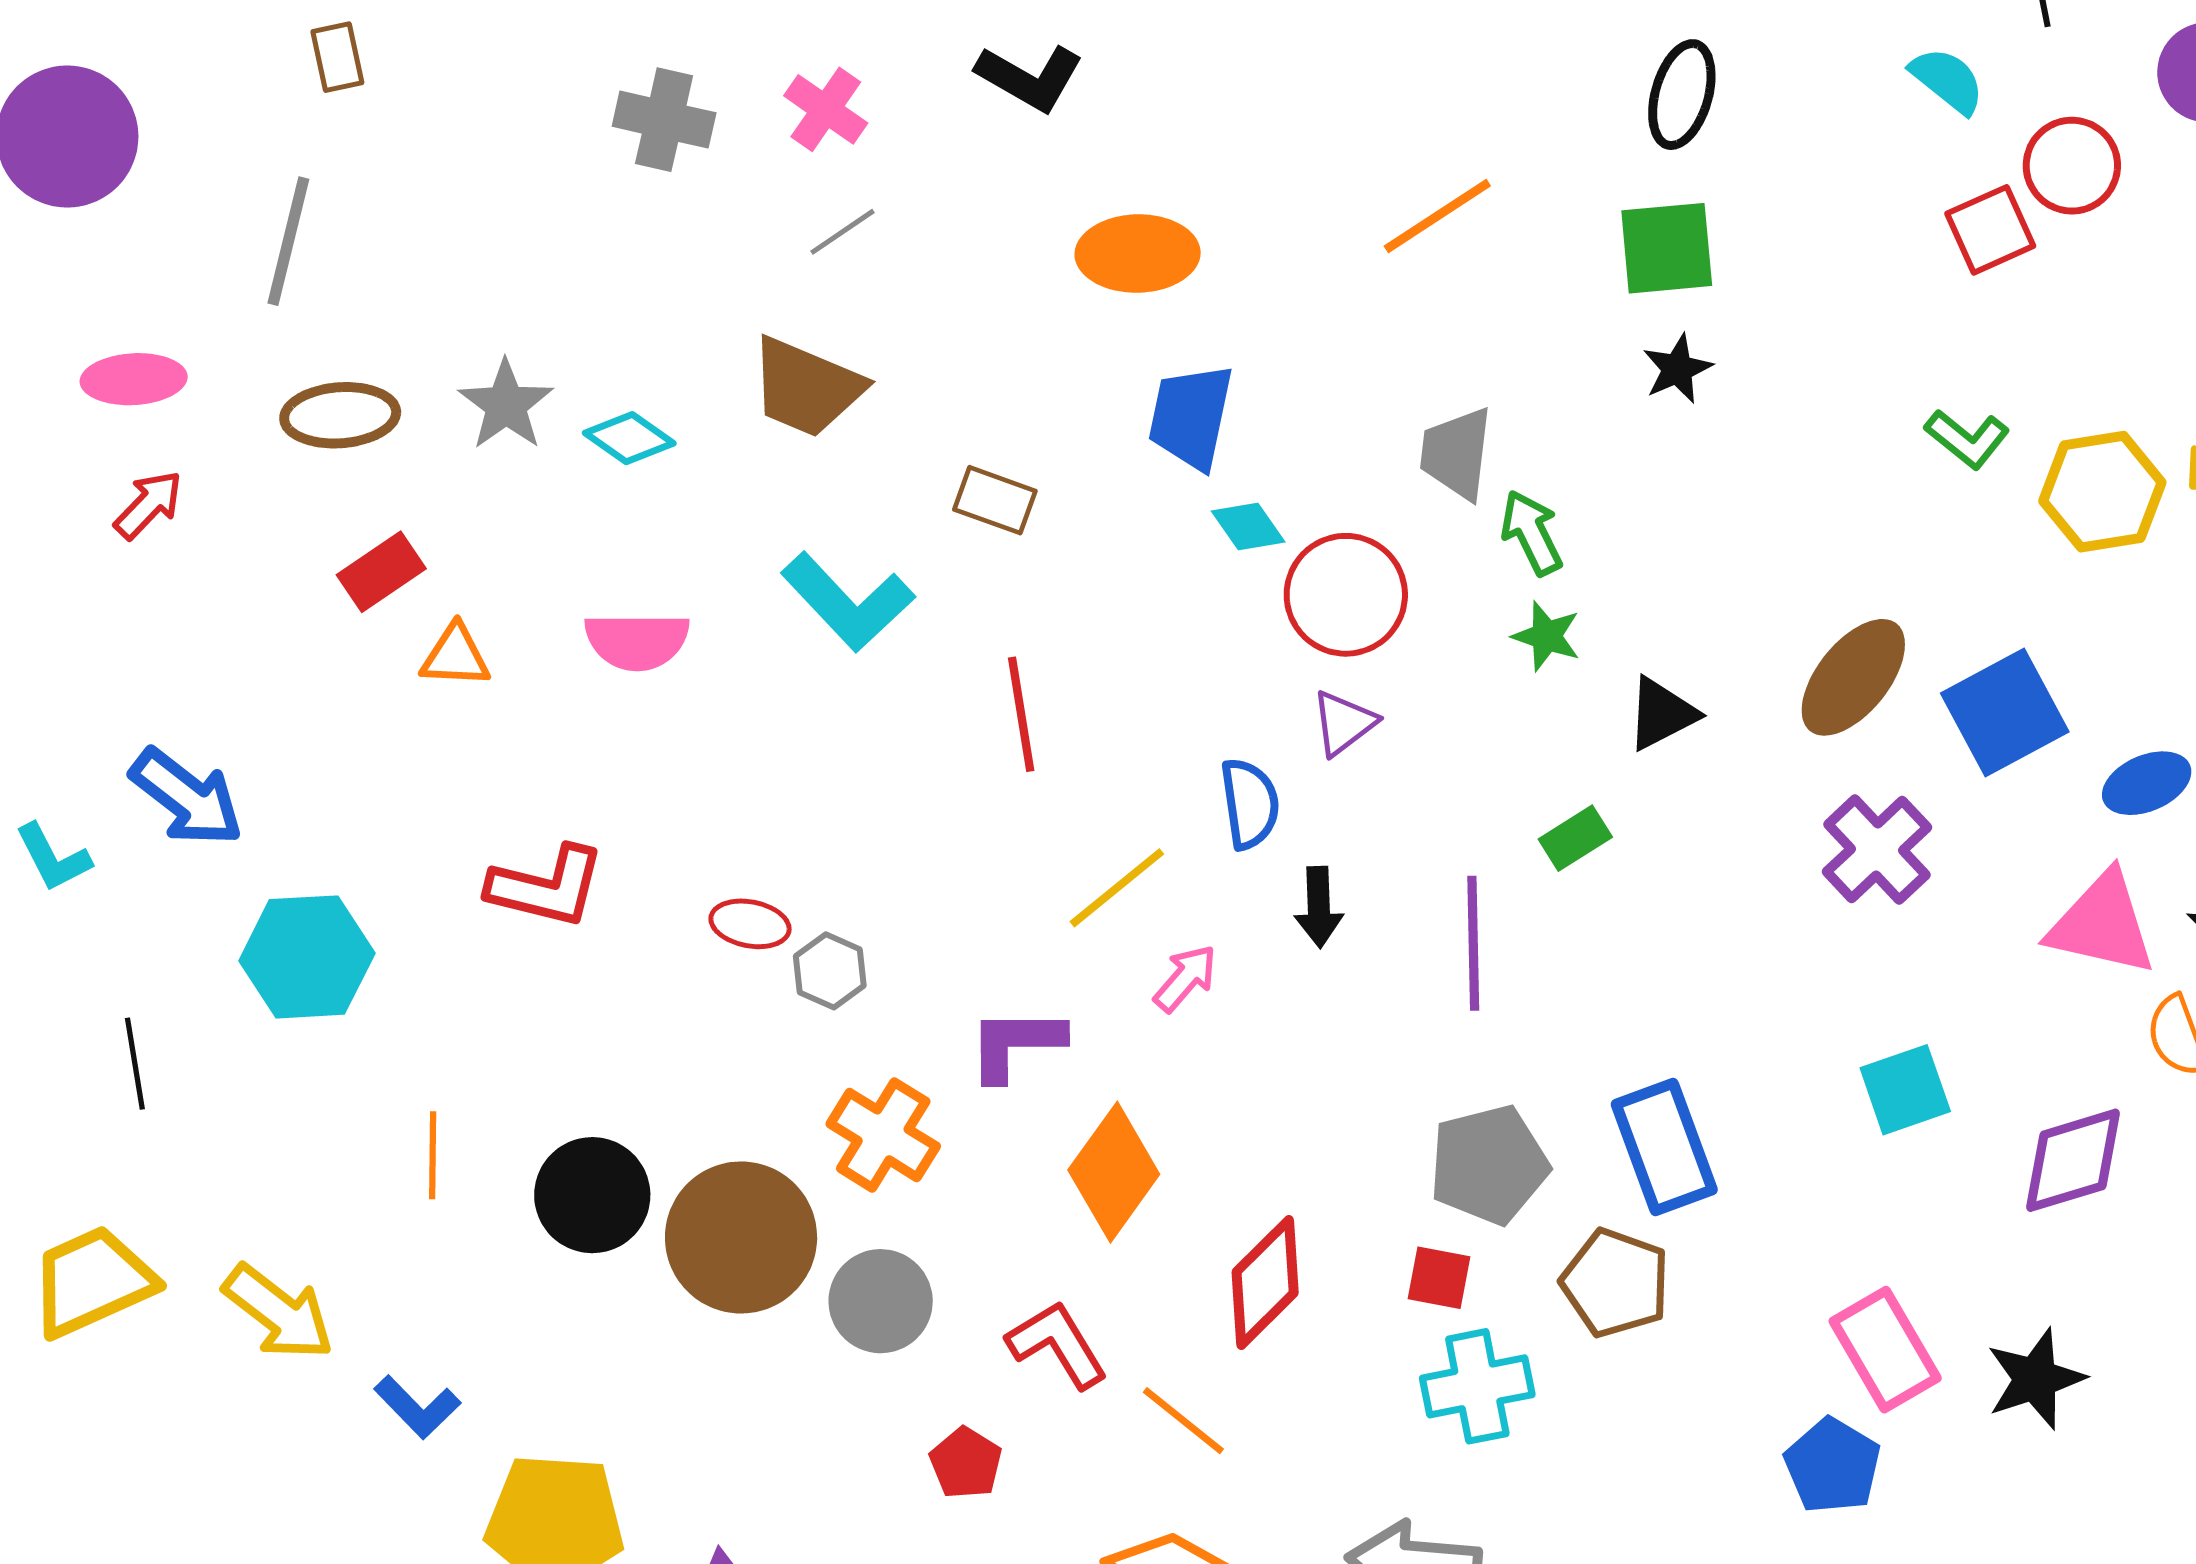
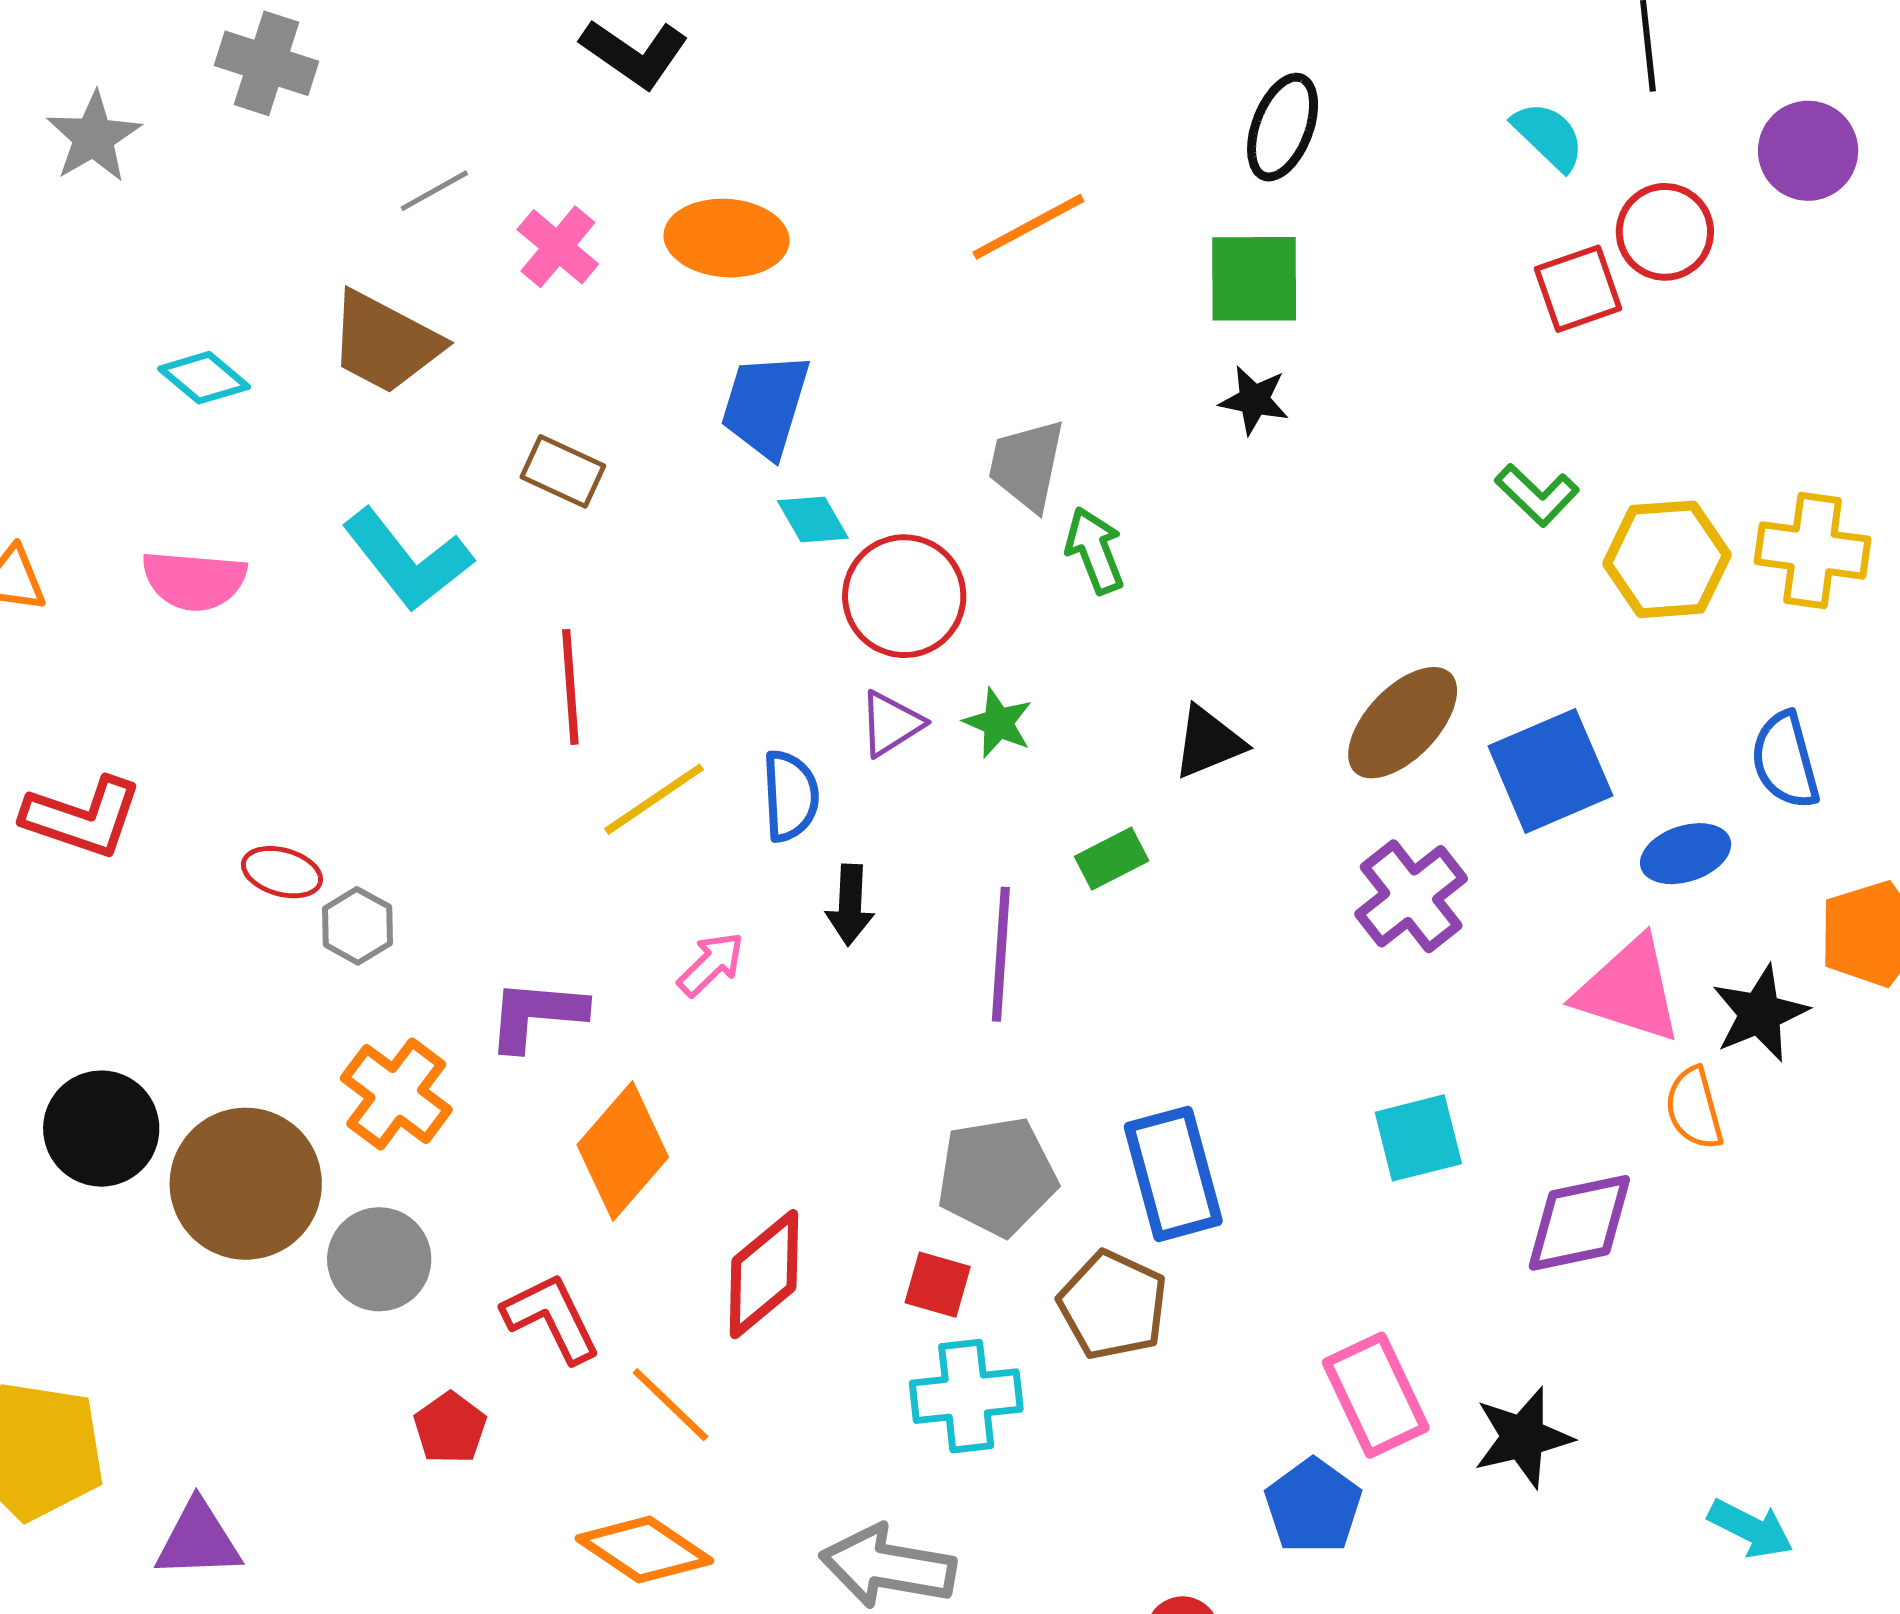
pink cross: (826, 109) -> (558, 247), moved
black star: (1677, 369) -> (1254, 400), turned 30
gray star: (506, 405) -> (94, 137), moved
green star: (1547, 636) -> (998, 723), moved
yellow line: (1117, 888) -> (654, 799), moved

